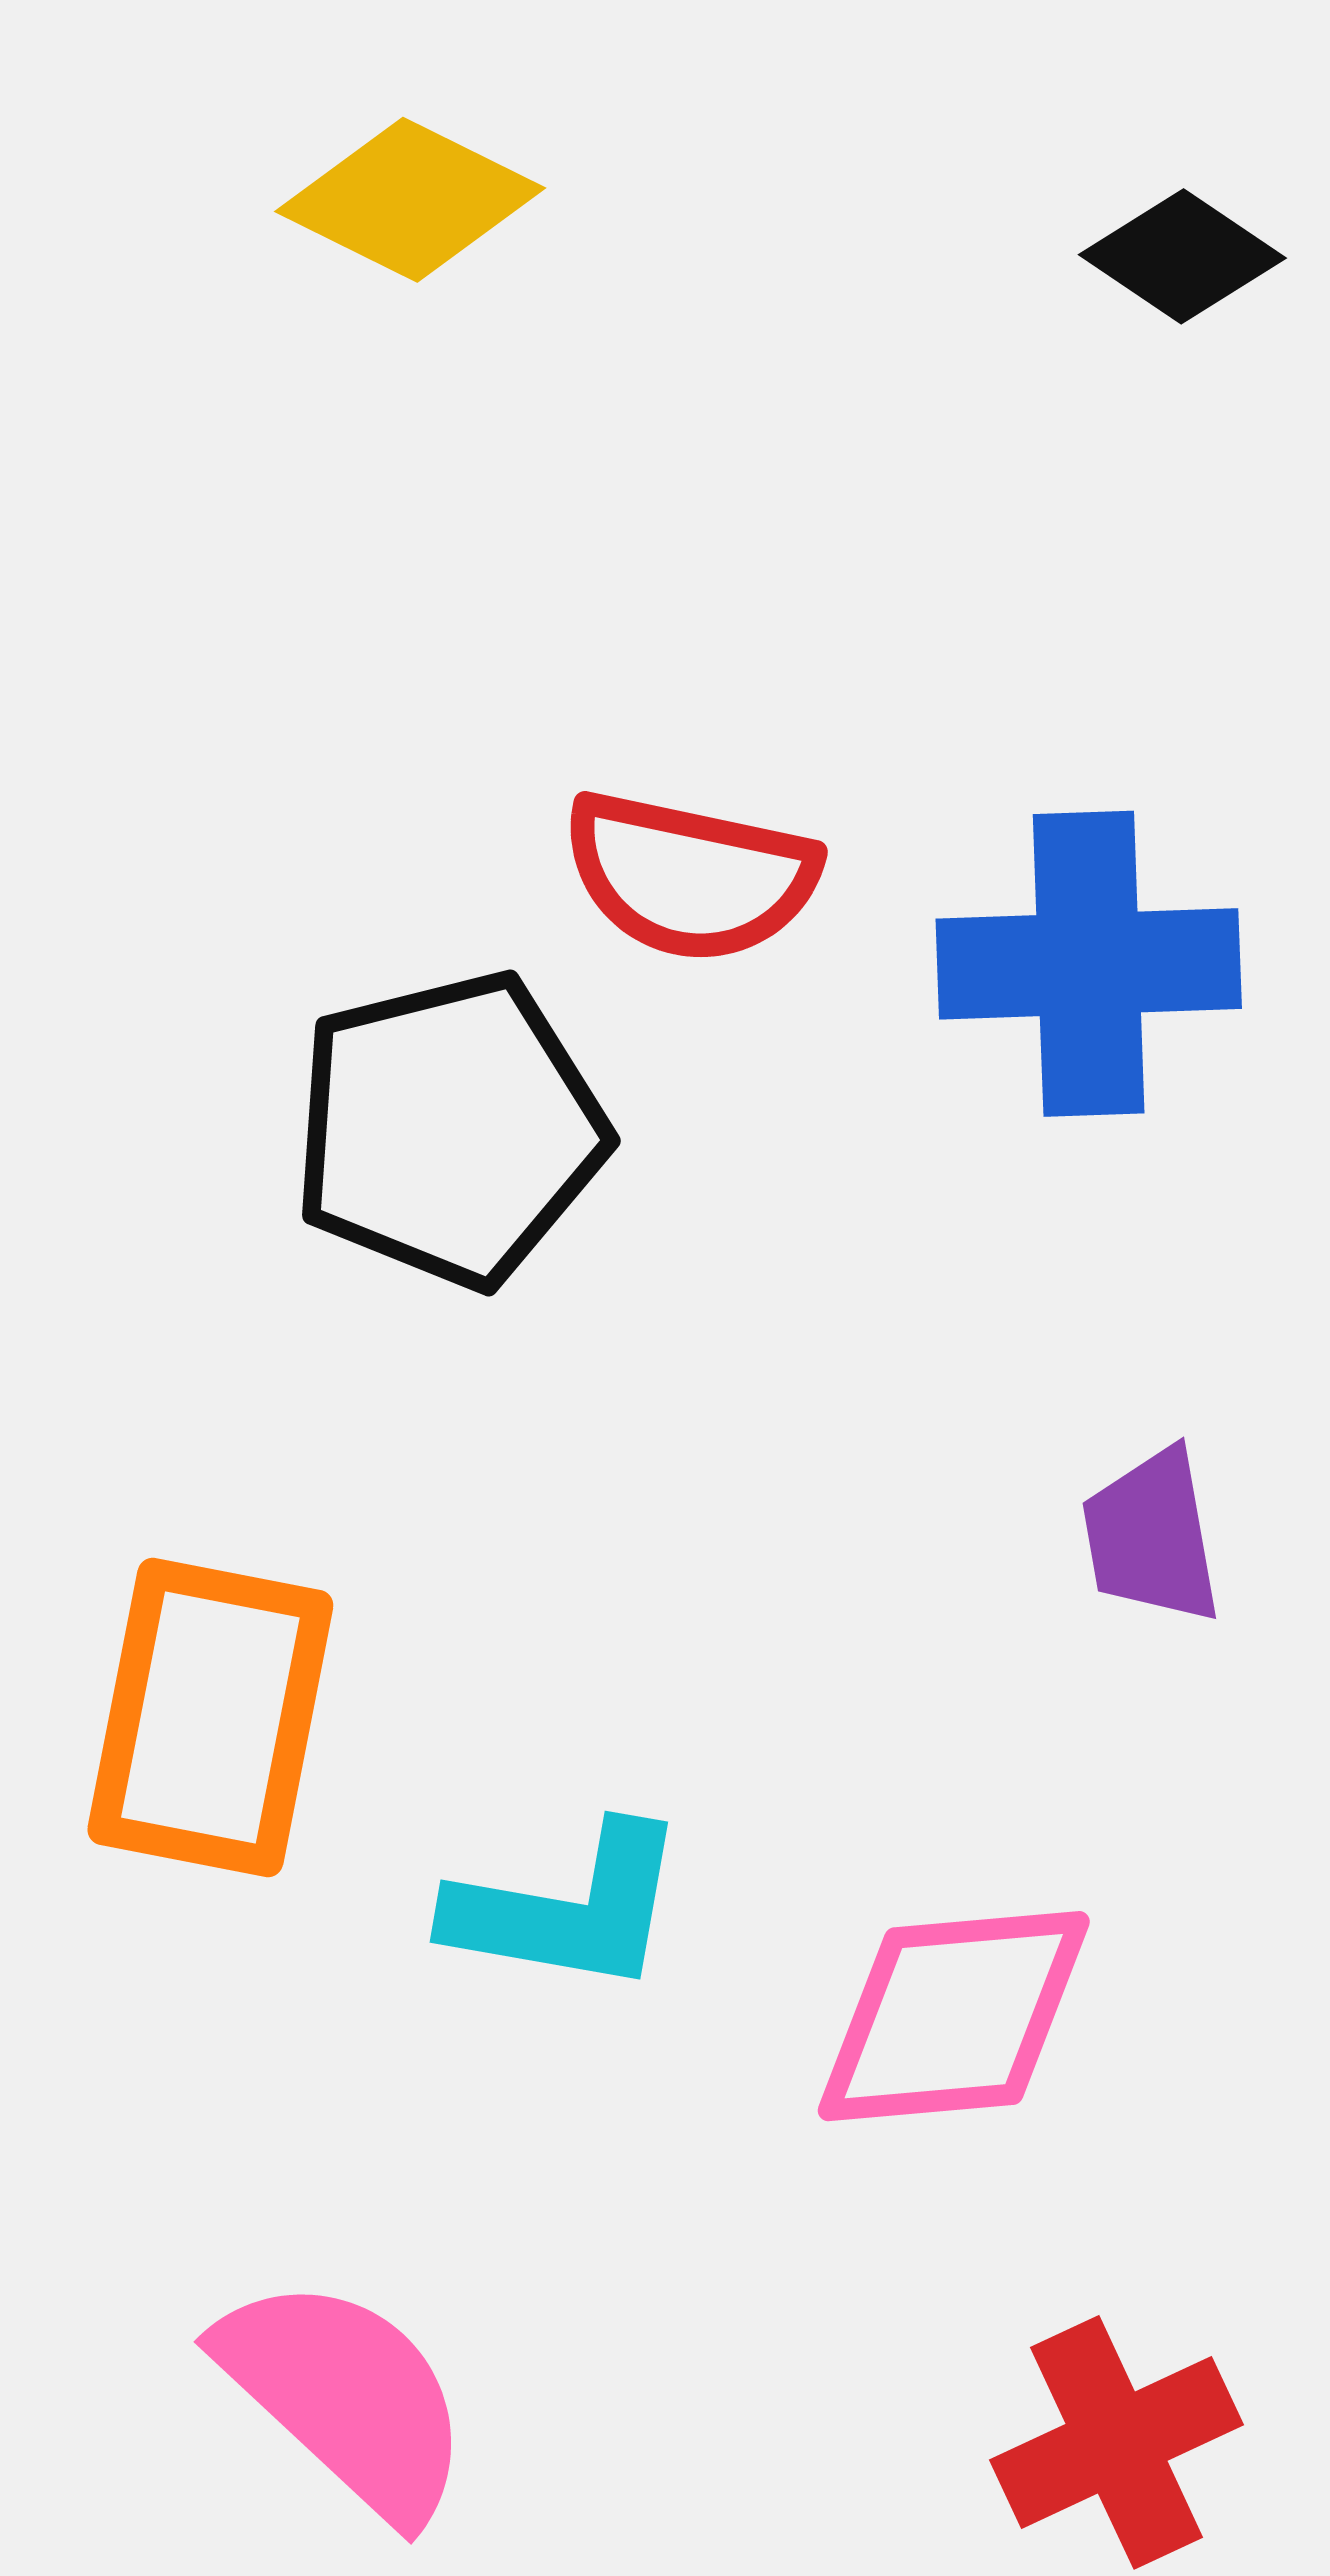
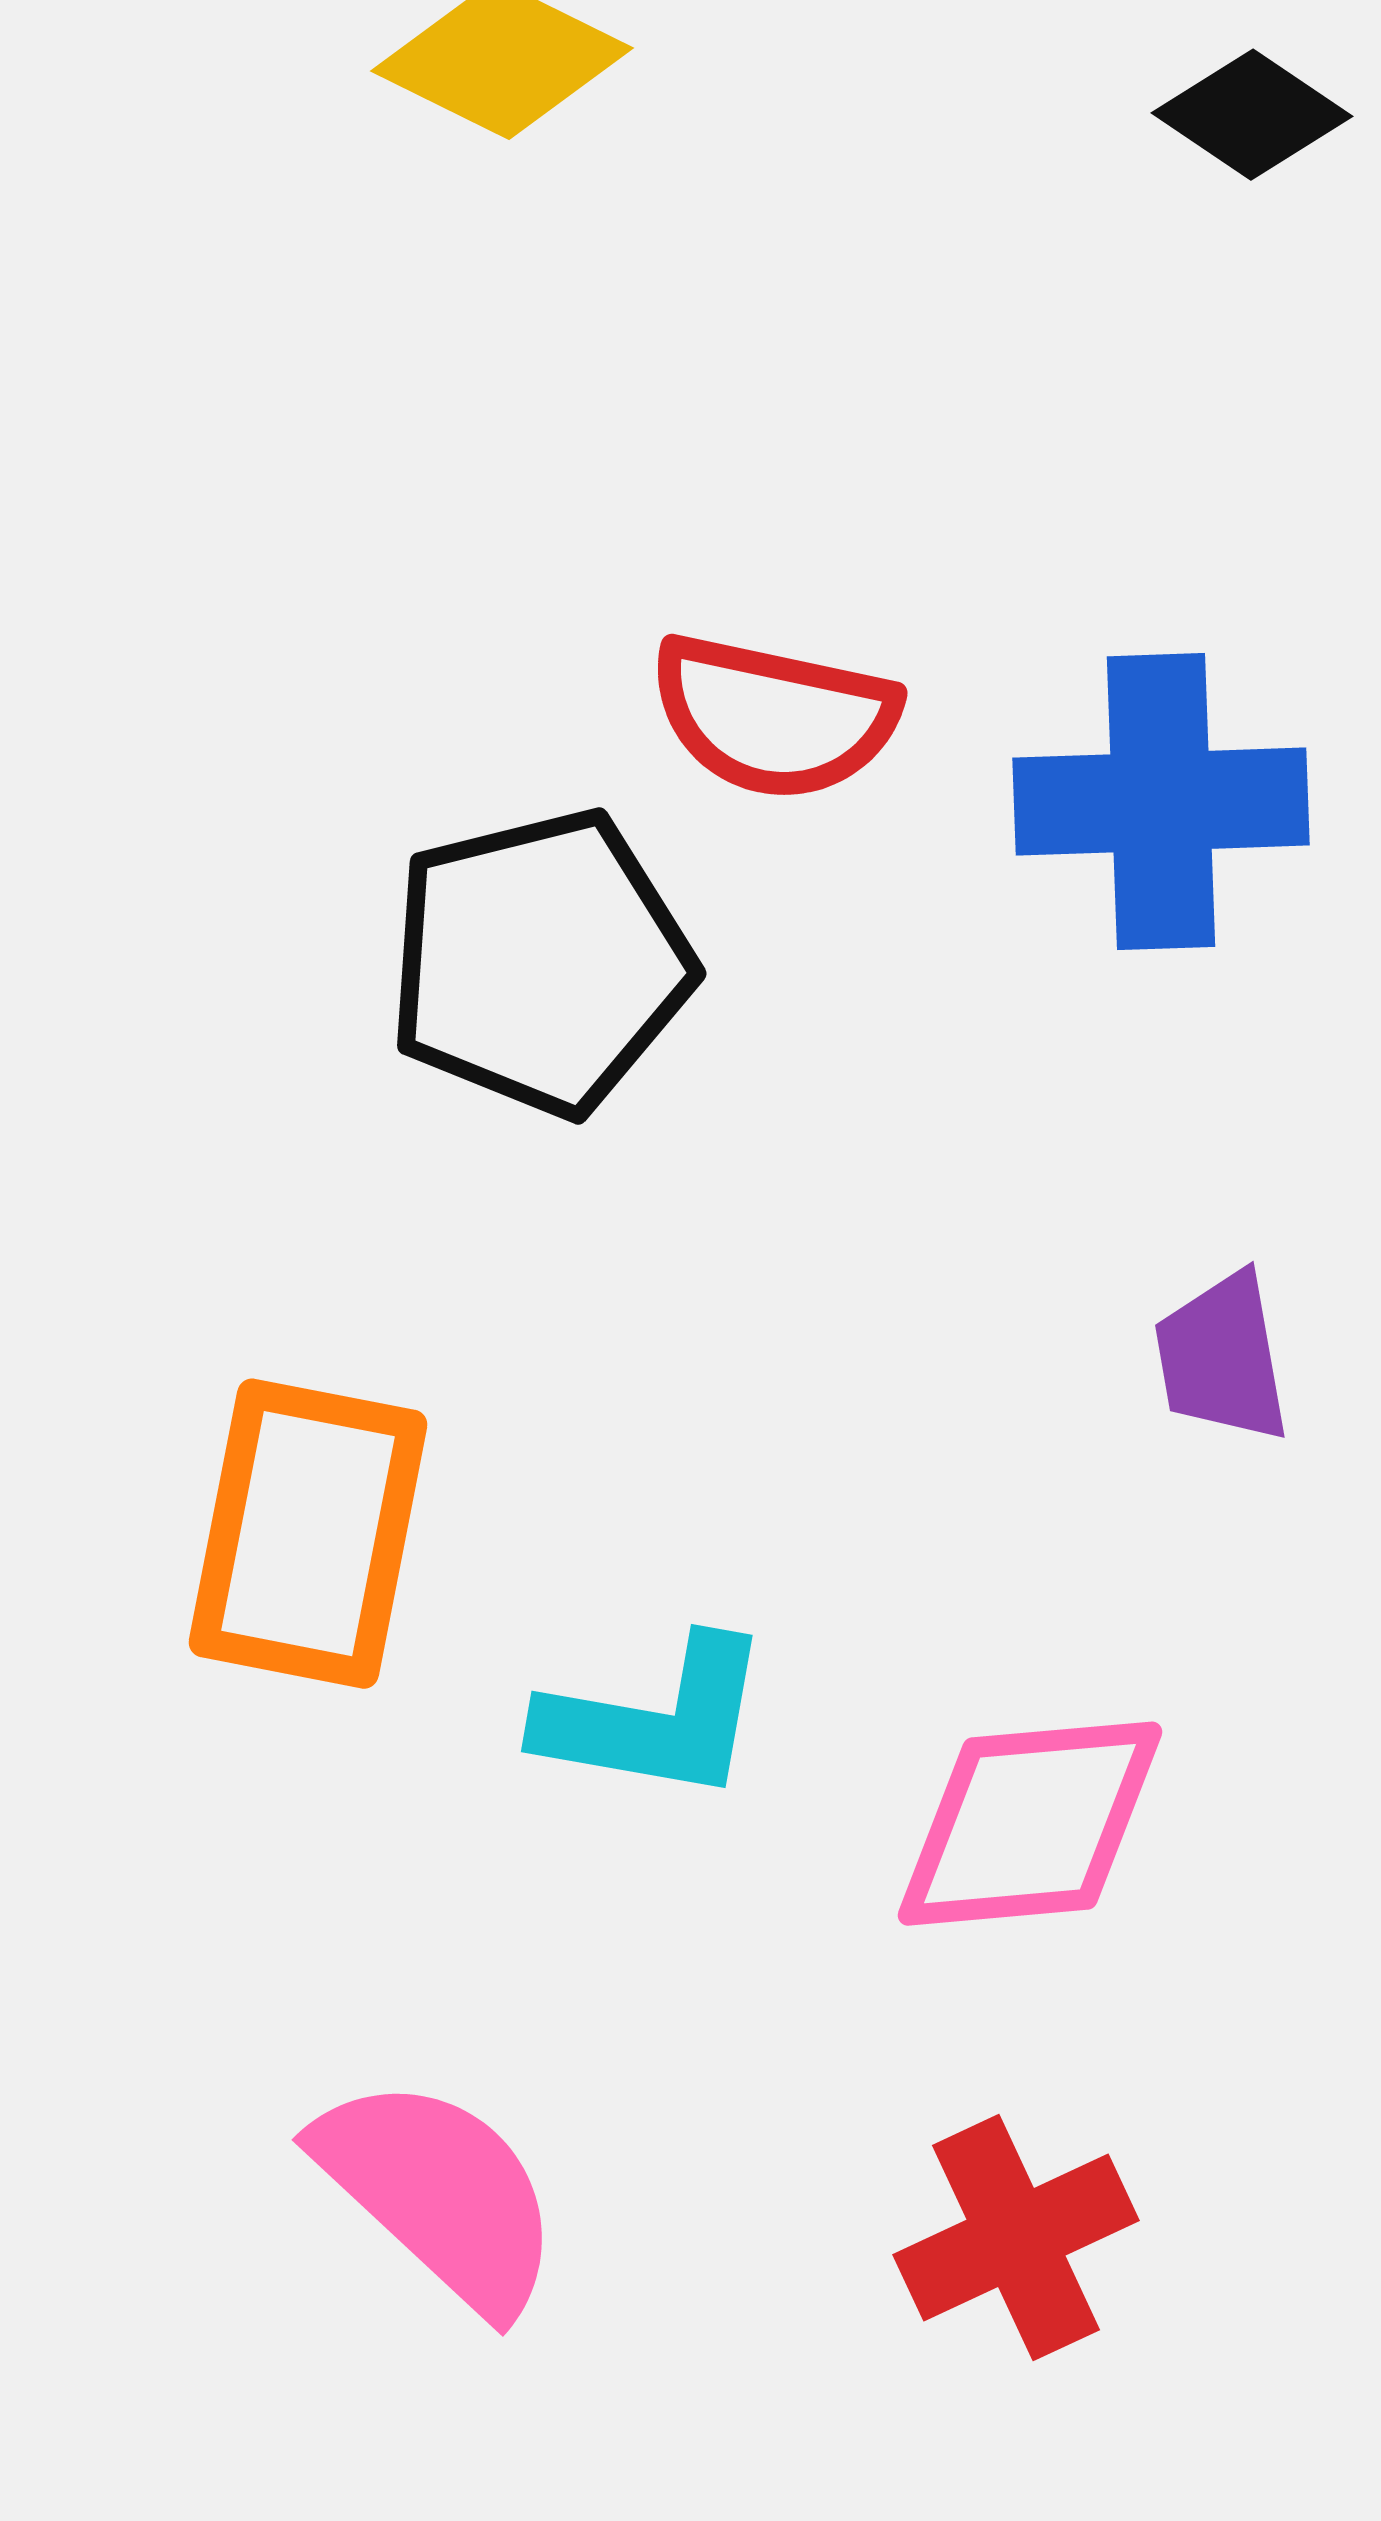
red cross: (1116, 2442) -> (1016, 2238), moved

